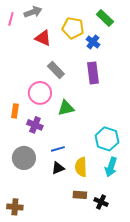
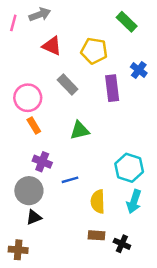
yellow pentagon: (73, 28) -> (94, 51), moved
blue cross: (93, 42) -> (139, 70), moved
pink circle: (40, 93) -> (28, 98), moved
orange rectangle: (15, 111) -> (34, 126), moved, turned -40
purple cross: (35, 125) -> (42, 162), moved
black triangle: (58, 168) -> (34, 217), moved

